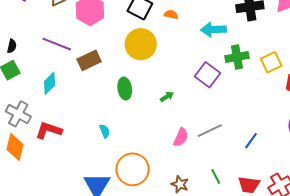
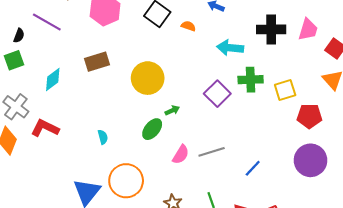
purple line: (57, 44) -> (47, 22), moved
yellow circle: (141, 44) -> (148, 78), moved
green ellipse: (125, 89) -> (152, 129), moved, turned 40

